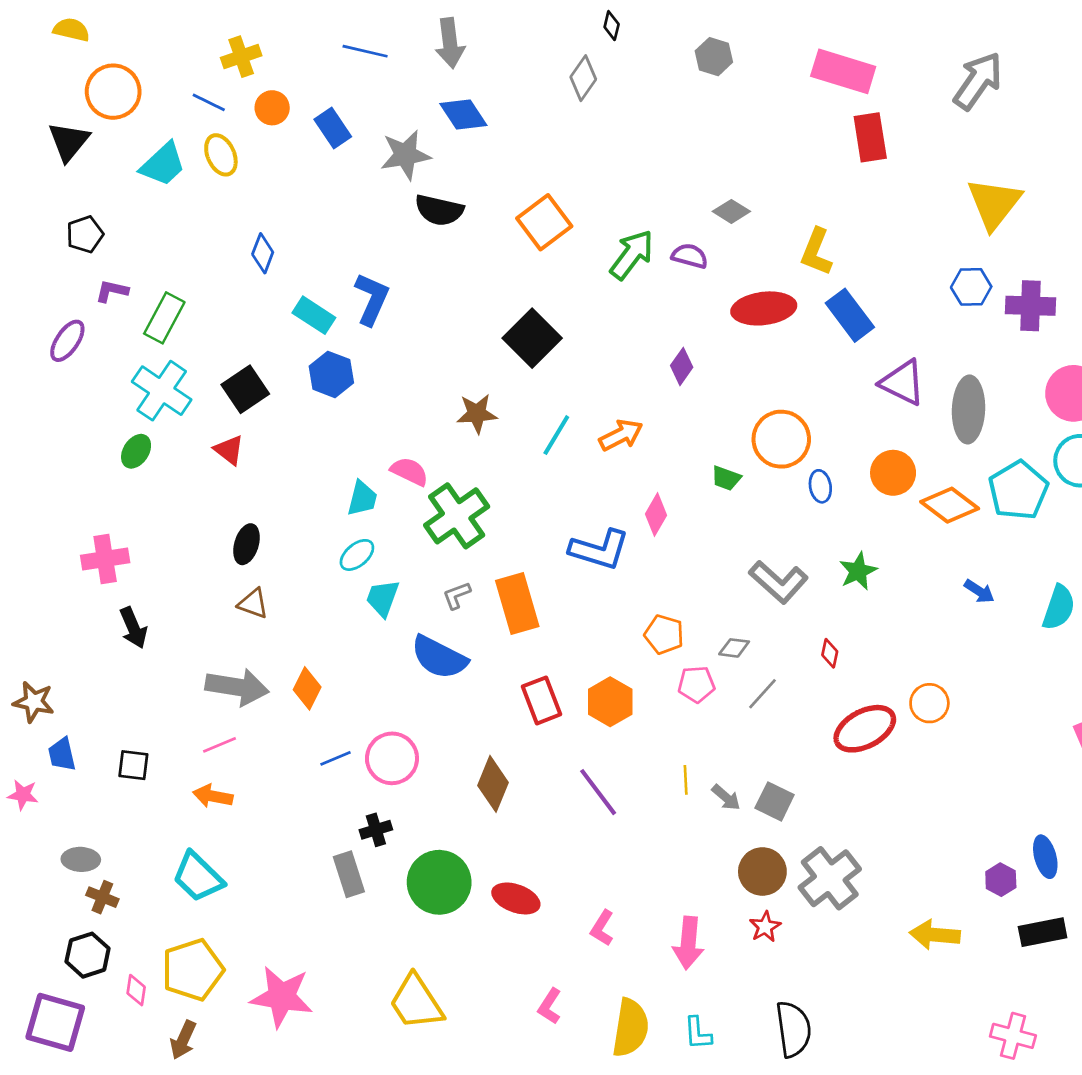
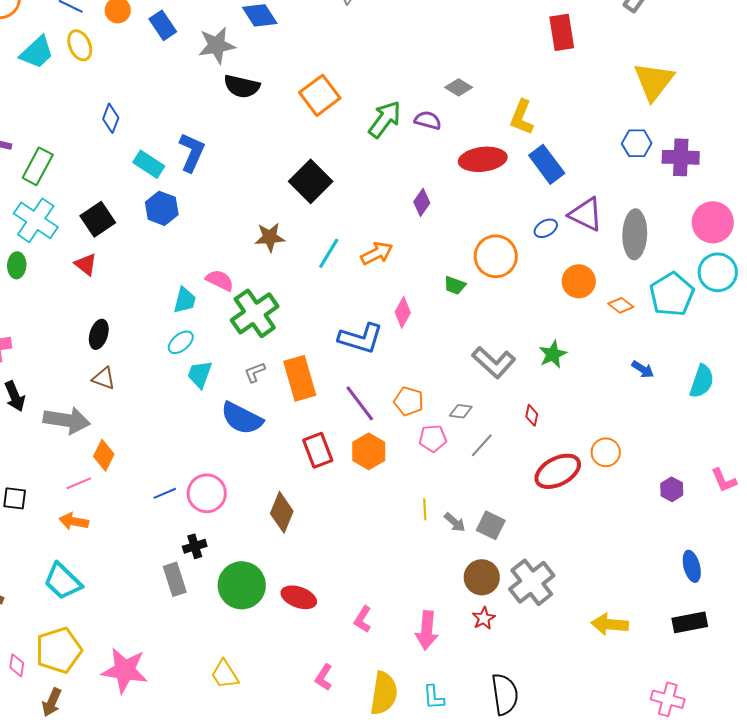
green ellipse: (136, 451) -> (17, 265), turned -30
blue ellipse: (820, 486) -> (546, 228), moved, turned 70
orange diamond: (950, 505) -> (621, 305), size x0.6
gray arrow: (237, 687) -> (67, 420), moved
orange diamond: (307, 688) -> (104, 455), moved
purple line: (598, 792) -> (360, 403), moved
purple hexagon: (1001, 880) -> (672, 489), moved
yellow trapezoid: (416, 1002) -> (225, 674), size x0.7

